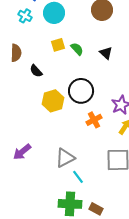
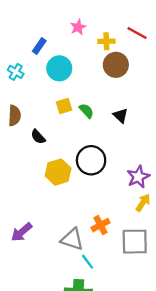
cyan cross: (25, 16) -> (16, 72), moved
orange cross: (94, 120) -> (101, 225), moved
gray triangle: (65, 158) -> (72, 239), turned 45

